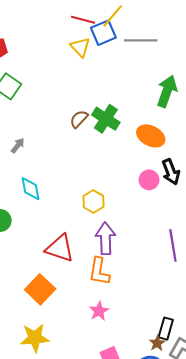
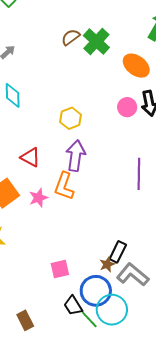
red triangle: (60, 248) -> (30, 157), size x0.7
pink star: (99, 311) -> (38, 198), moved

